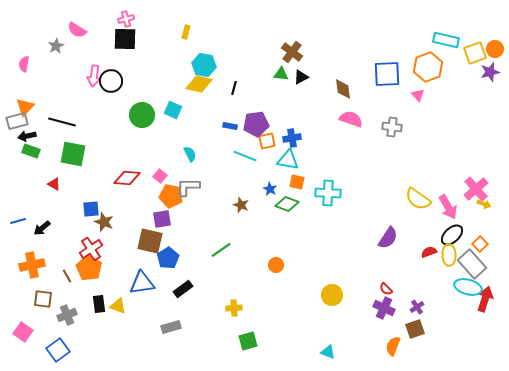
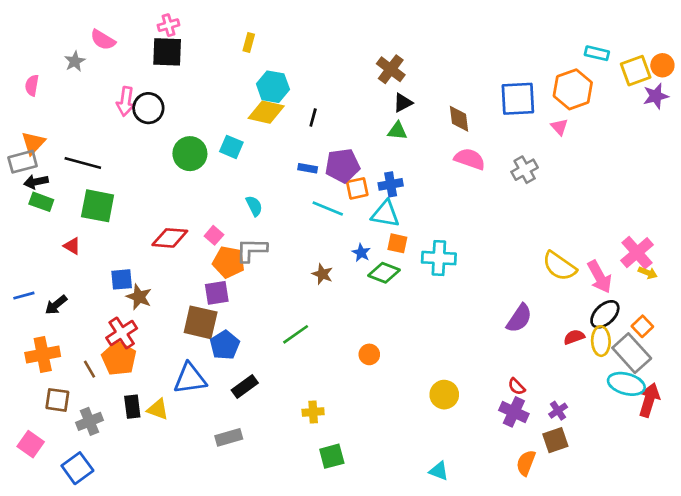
cyan rectangle: (446, 40) -> (597, 53), size x0.7
green triangle: (281, 74) -> (397, 131), moved
gray cross: (392, 127) -> (525, 170), turned -36

